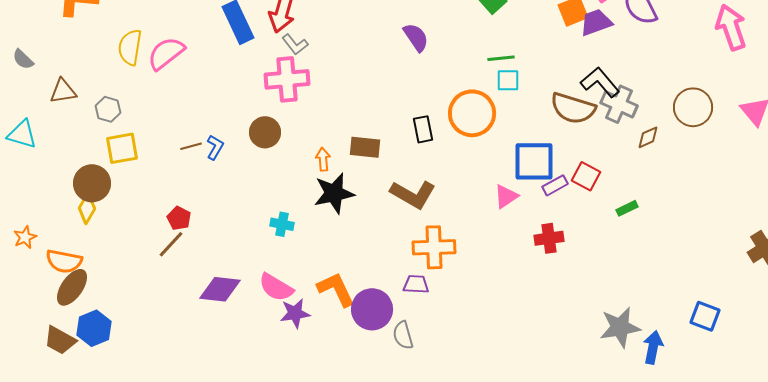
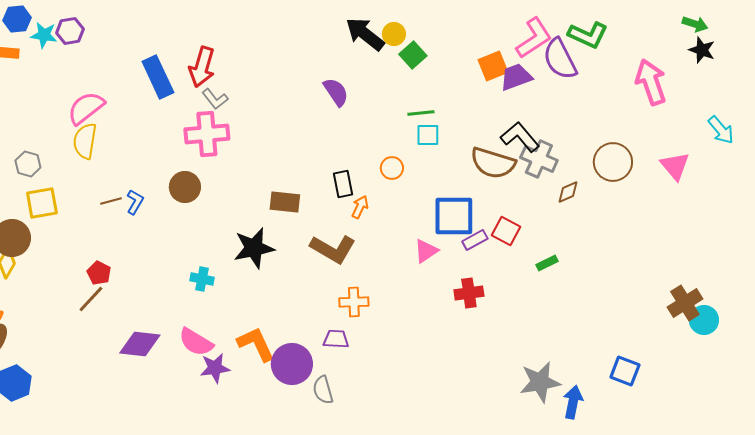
yellow semicircle: (130, 47) -> (85, 141), moved
orange circle: (472, 113) -> (392, 168), size x0.5
orange arrow: (323, 159) -> (360, 207), moved, turned 30
orange cross: (434, 247) -> (354, 302), size x0.7

